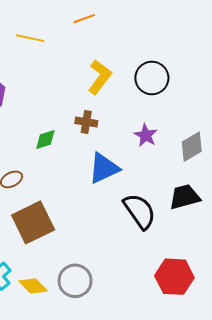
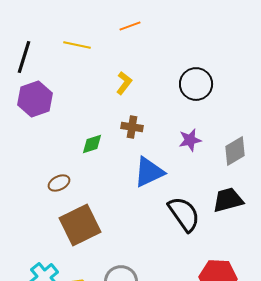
yellow L-shape: (100, 77) -> (124, 83), moved, size x0.7
purple star: (146, 135) -> (190, 140), turned 30

